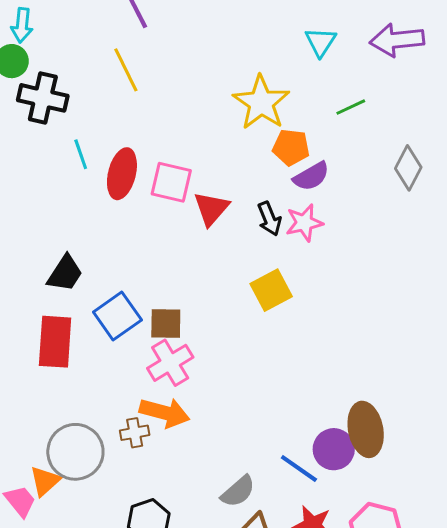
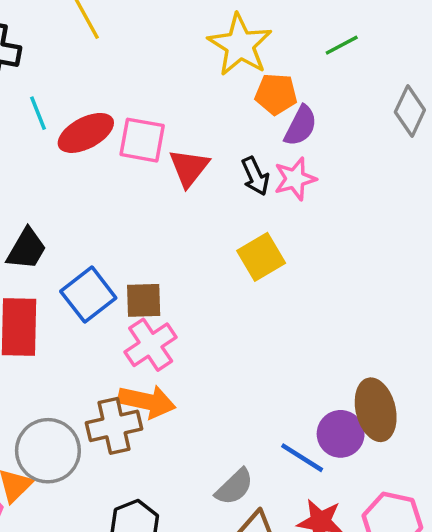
red ellipse: (122, 174) -> (86, 133), turned 51
purple semicircle: (311, 176) -> (301, 126), turned -30
brown cross: (135, 433) -> (114, 426), size x1.6

